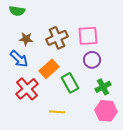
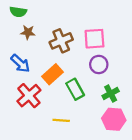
brown star: (26, 39) -> (28, 32), moved

